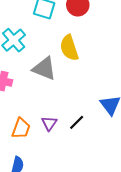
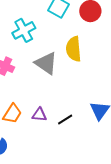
purple triangle: (49, 123) -> (39, 115), turned 49

